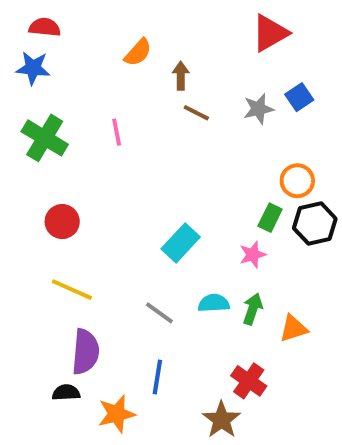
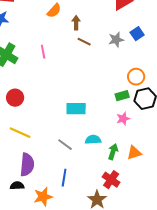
green rectangle: (270, 218) -> (122, 96), turned 48
cyan rectangle: (181, 243) -> (76, 109), turned 48
pink star: (253, 255) -> (123, 119), moved
green arrow: (253, 309) -> (113, 152), moved

